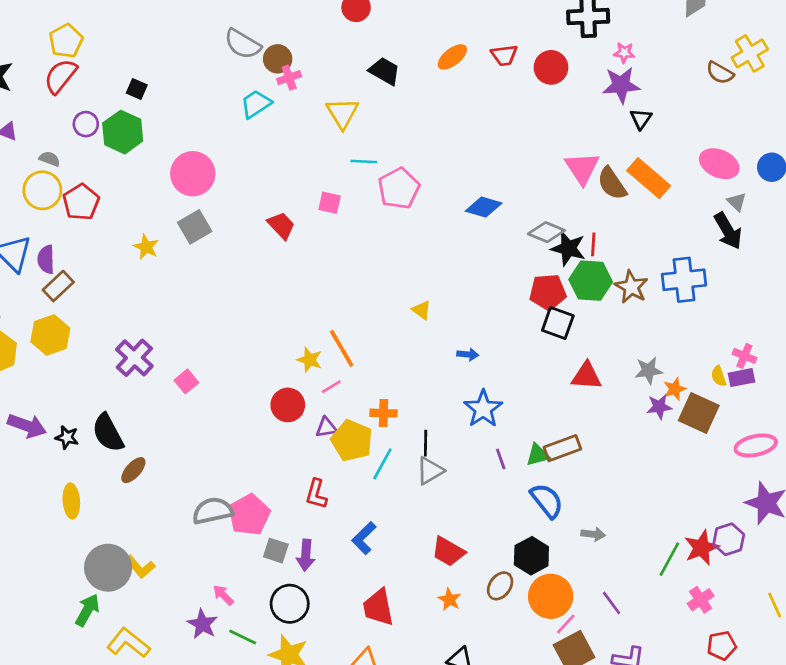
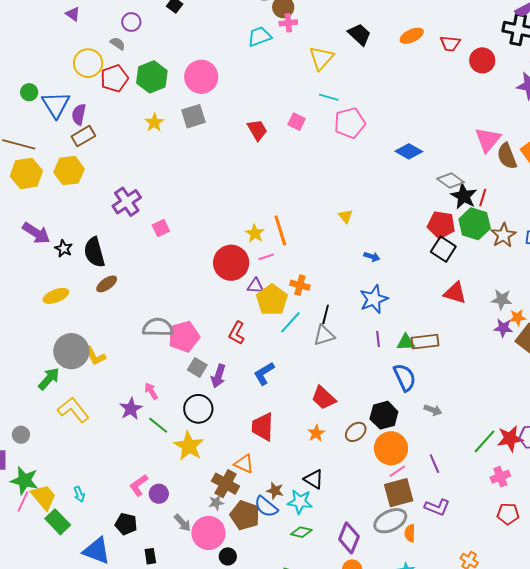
green hexagon: (123, 132) -> (152, 77), moved
gray semicircle: (50, 159) -> (118, 44), moved
red circle: (288, 405) -> (231, 263), size x1.4
yellow ellipse: (71, 501) -> (56, 296), turned 60

